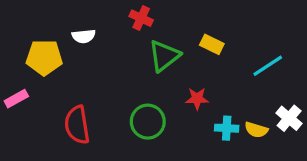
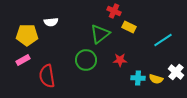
red cross: (141, 18) -> (114, 11), moved
pink rectangle: (16, 99) -> (23, 60), moved
green circle: (148, 122) -> (86, 60), moved

